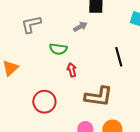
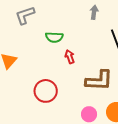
gray arrow: (80, 27) -> (94, 12), moved, turned -48

